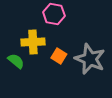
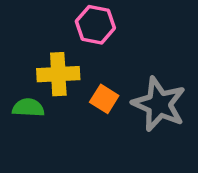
green semicircle: (16, 61) -> (28, 108), turned -36

